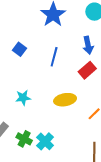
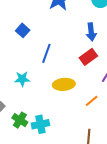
blue line: (54, 57) -> (46, 53), moved
cyan cross: (45, 141) -> (40, 124), turned 30

